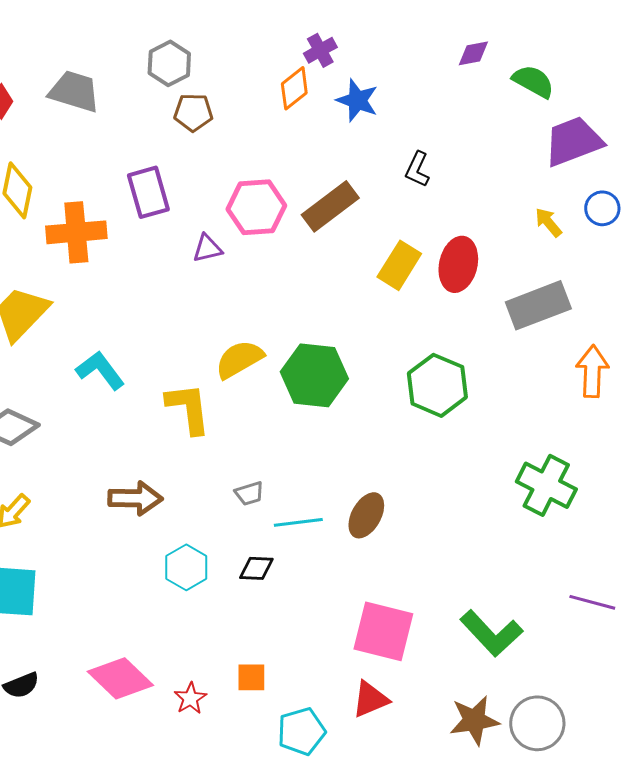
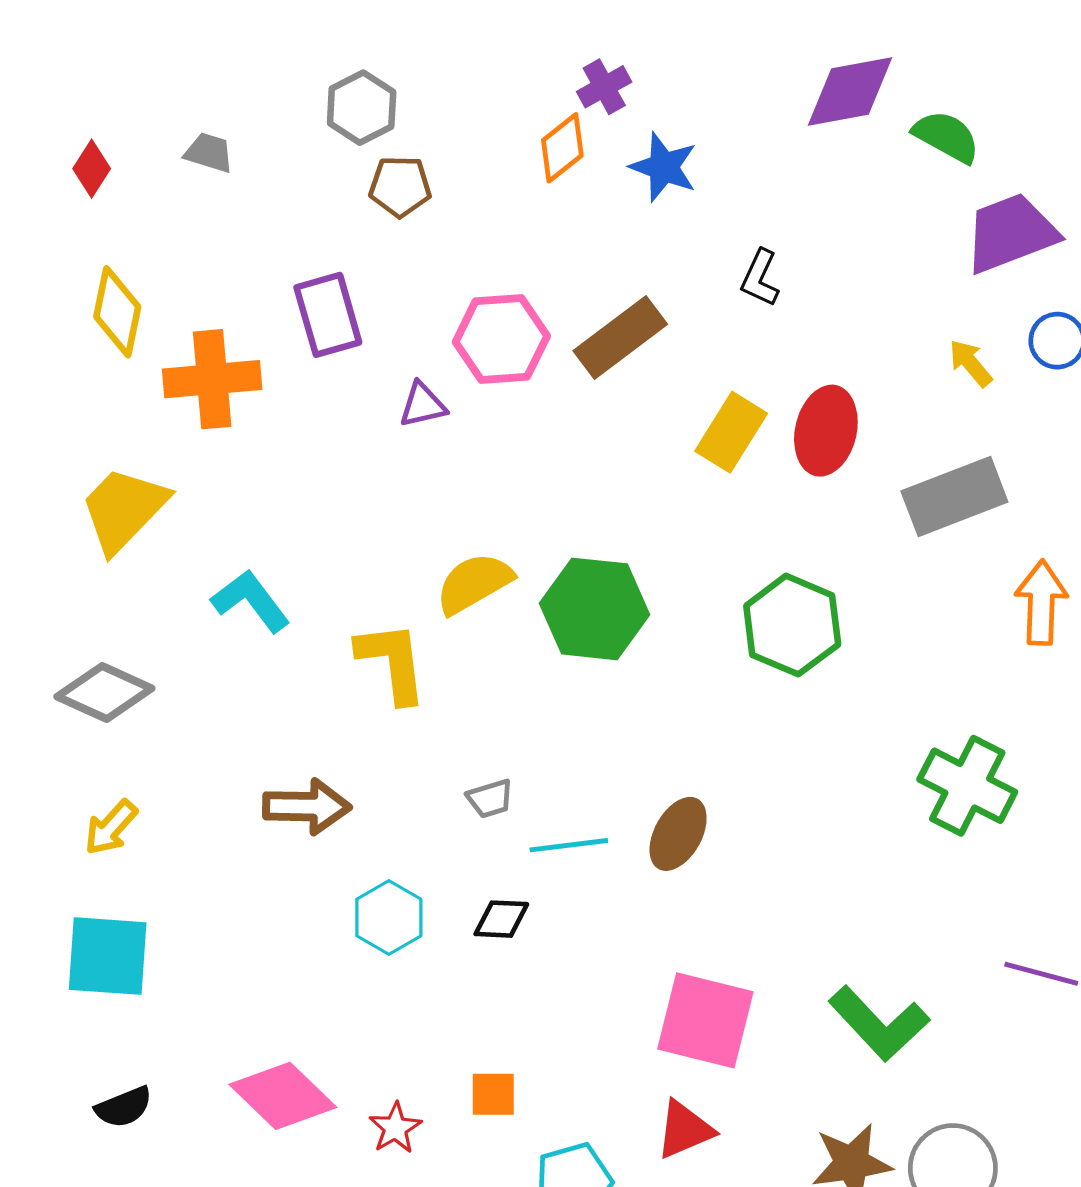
purple diamond: (473, 53) -> (850, 92), size x1.8
gray trapezoid: (74, 91) -> (209, 153), size x0.6

